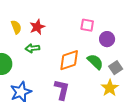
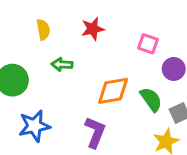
red star: (37, 27) -> (93, 29), moved

